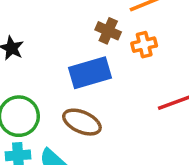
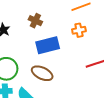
brown cross: (108, 31) -> (35, 21), moved

